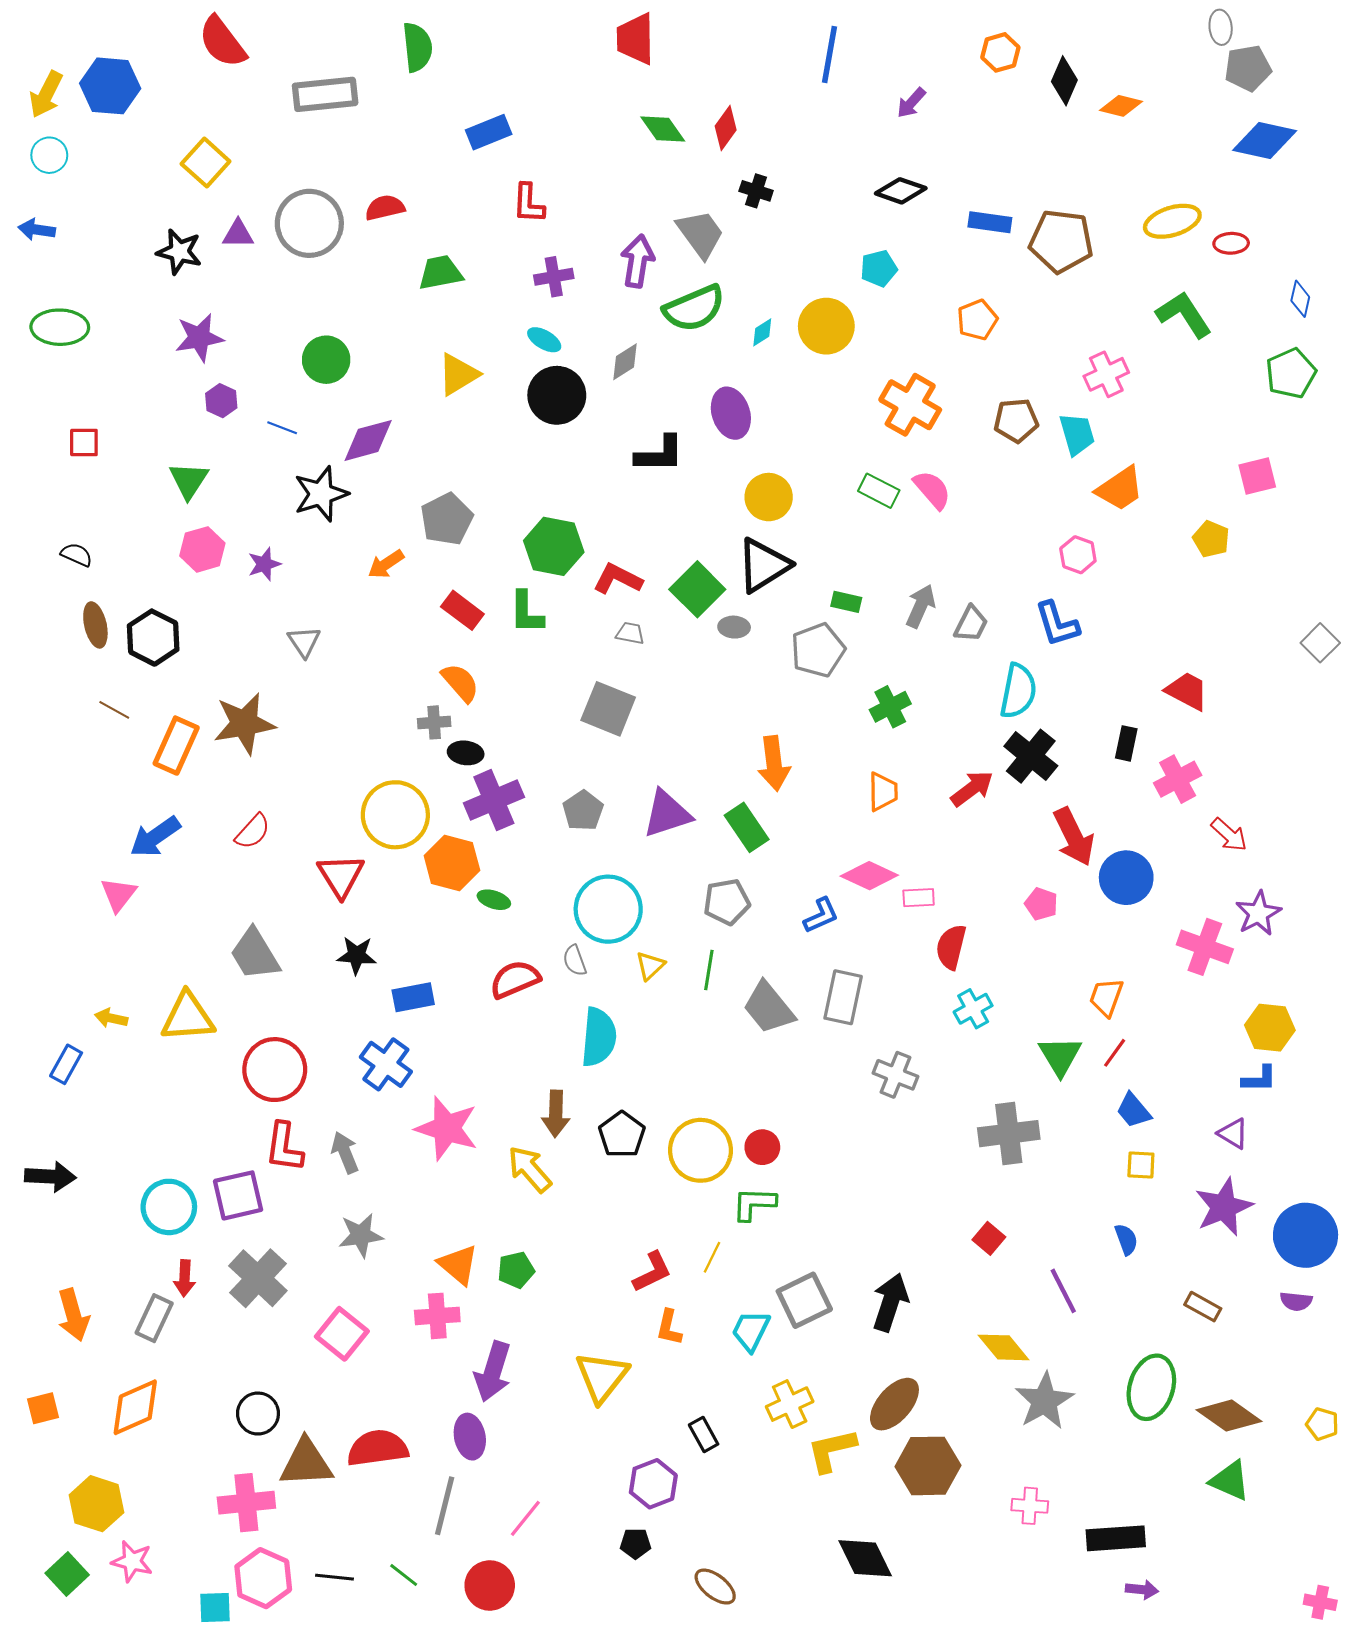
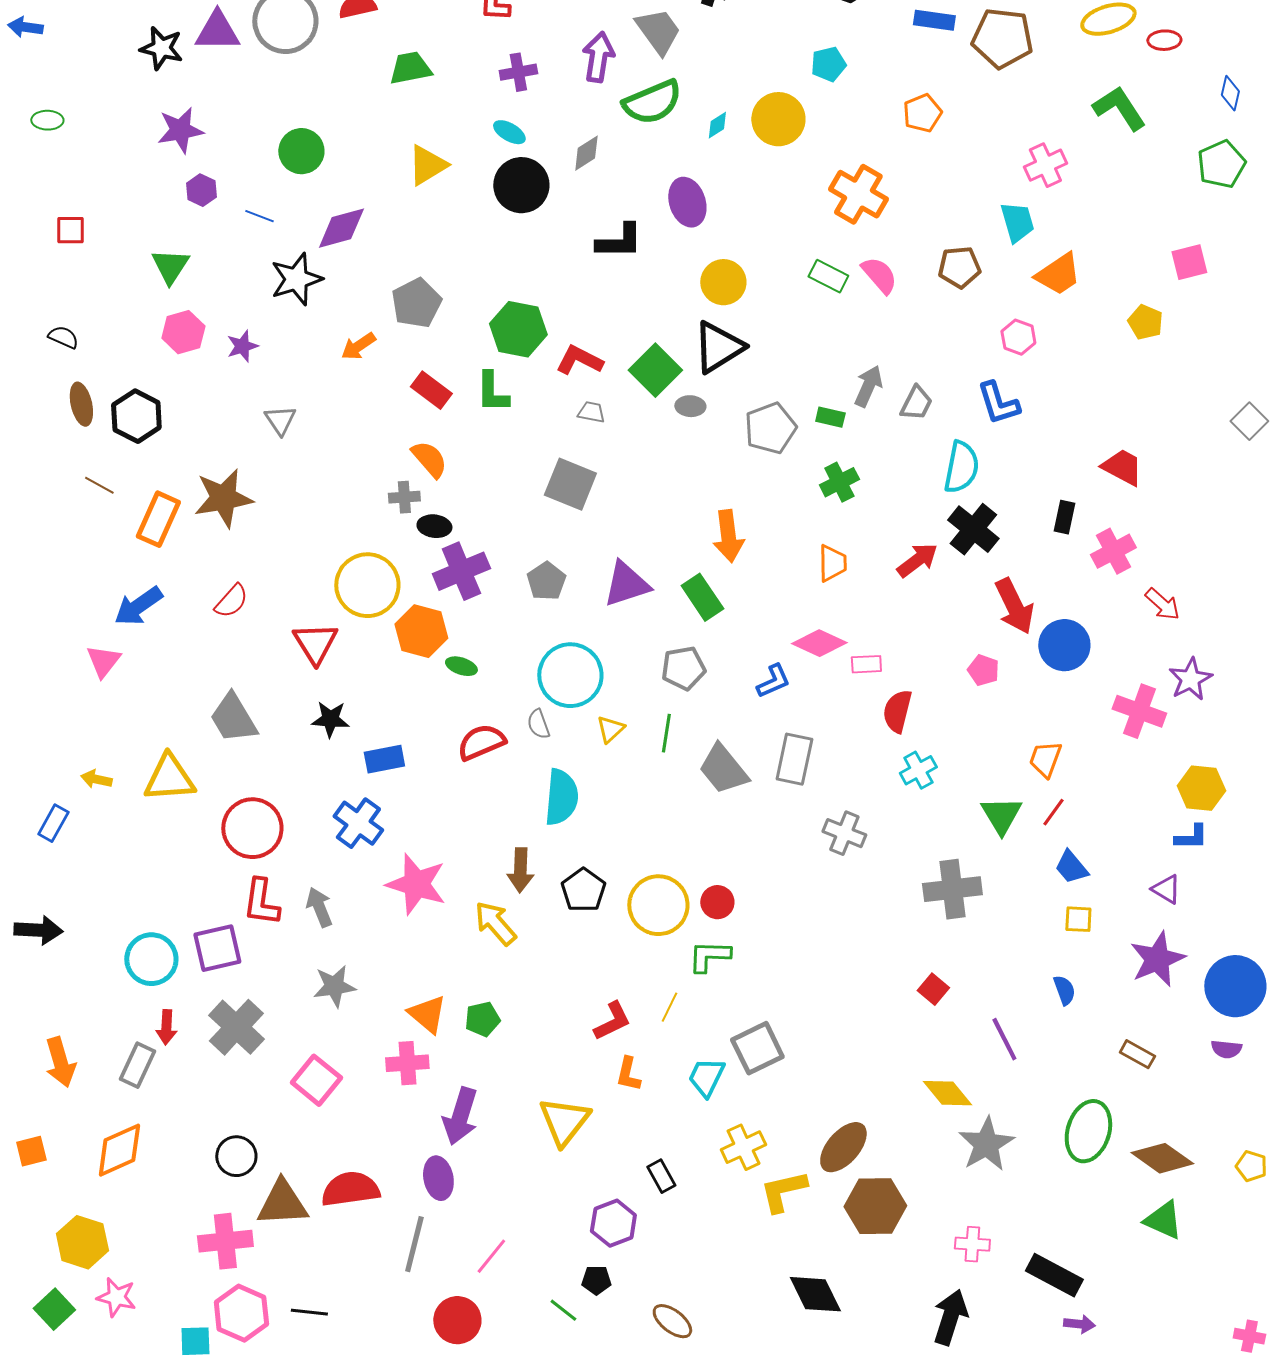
purple triangle: (238, 234) -> (217, 31), size x1.5
green ellipse: (60, 327) -> (47, 120), size x0.6
brown pentagon: (1016, 420) -> (959, 267), moved
green rectangle: (846, 602) -> (830, 417), moved
black arrow: (890, 1302) -> (950, 1317), moved
black rectangle: (1116, 1538) -> (1054, 1275), turned 32
green line: (404, 1575) -> (563, 1310), moved

